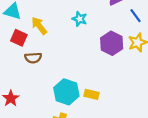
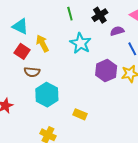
cyan star: (80, 19) -> (80, 43), size x1.5
cyan hexagon: (66, 92) -> (47, 95), moved

